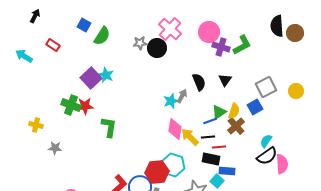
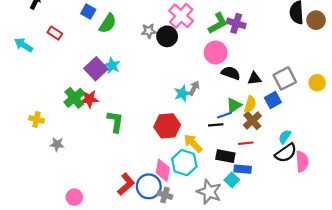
pink circle: (209, 32) -> (216, 53), moved
green L-shape: (242, 45) -> (218, 23), moved
purple cross: (221, 47) -> (236, 23), moved
black triangle: (225, 80) -> (255, 78), moved, turned 48
black semicircle: (199, 82) -> (231, 73), moved, turned -48
green cross: (71, 105) -> (74, 98), turned 30
pink diamond: (175, 129) -> (163, 170), moved
yellow arrow: (190, 137) -> (193, 143), moved
black line: (208, 137) -> (216, 125), moved
red line: (219, 147) -> (246, 143), moved
red hexagon: (157, 172) -> (167, 126), moved

